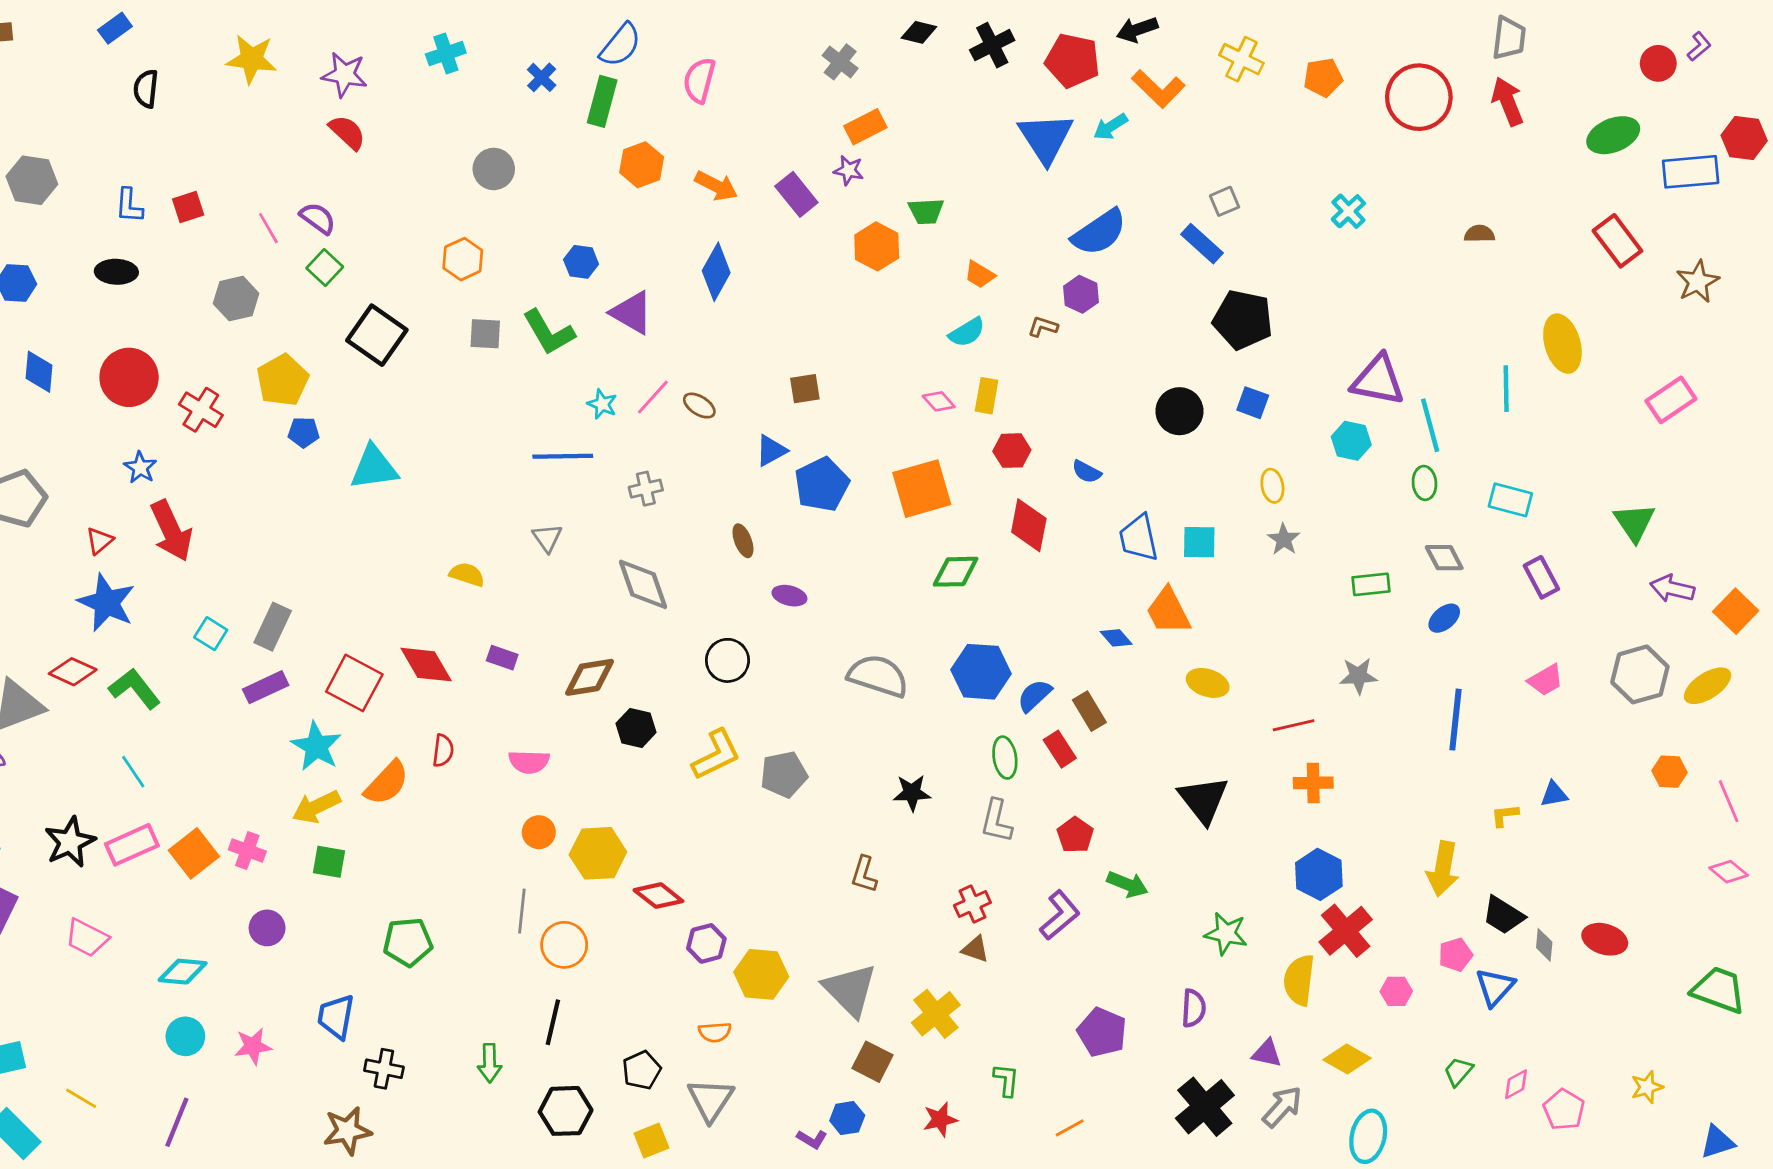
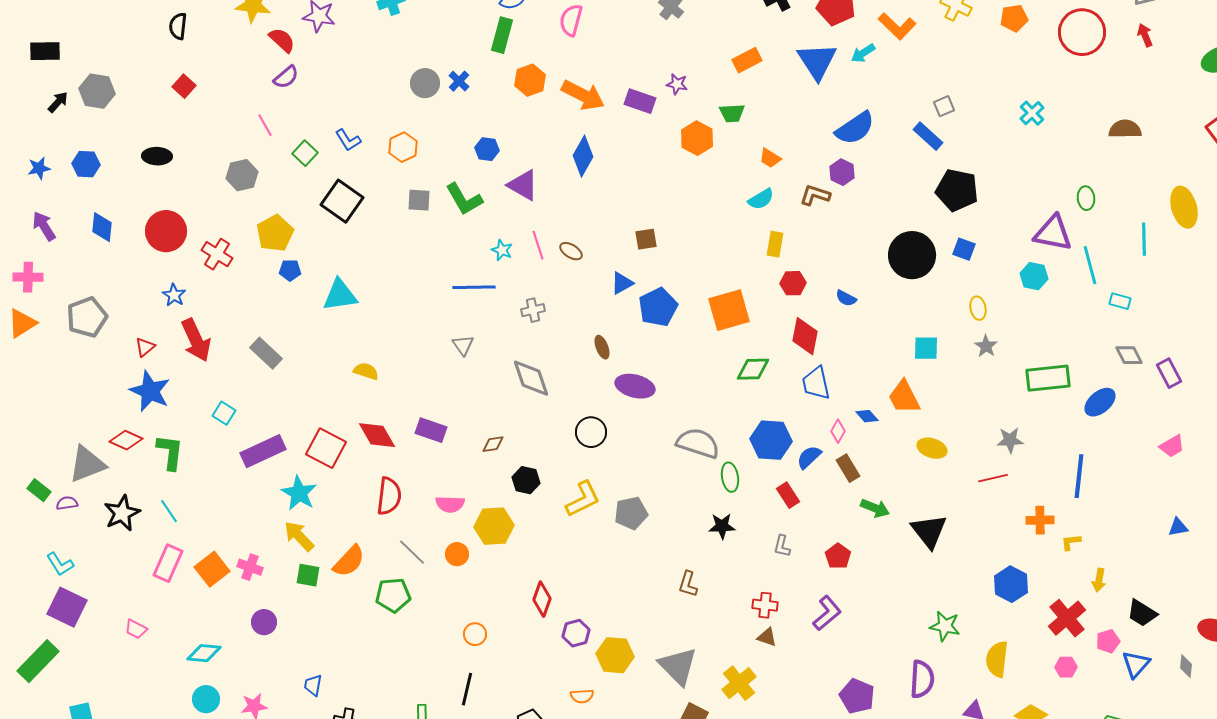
blue cross: (542, 77) -> (459, 81), moved
red arrow: (1508, 101) -> (1145, 35), size x0.7
orange rectangle: (865, 127) -> (747, 60), moved
red semicircle: (347, 132) -> (282, 40), moved
orange arrow: (716, 186) -> (583, 95), size x1.4
purple rectangle: (796, 194) -> (640, 101), turned -32
blue L-shape: (129, 206) -> (348, 140), moved, turned -36
red square: (188, 207) -> (184, 86), moved, turned -30
purple semicircle: (318, 218) -> (286, 77), moved, turned 104
brown semicircle: (1479, 234) -> (1125, 129), size x1.5
brown L-shape: (1043, 327) -> (815, 195), size x1.4
pink line: (653, 397) -> (538, 245), turned -60
pink diamond: (939, 401) -> (838, 431), moved, turned 70
black circle: (1179, 411) -> (912, 255), size x1.4
green ellipse: (1424, 483) -> (1086, 198), moved
cyan rectangle: (1510, 500) -> (1120, 301), moved, size x0.7
blue trapezoid: (1139, 538) -> (816, 383), moved
gray diamond: (1444, 558) -> (1129, 355), moved
yellow semicircle: (467, 575) -> (366, 371), moved
green rectangle: (1371, 584) -> (1048, 378), size x1.6
purple ellipse: (789, 596) -> (635, 386), size x1.6
blue ellipse: (1444, 618) -> (1100, 402), size x1.4
gray rectangle: (273, 627) -> (266, 353), moved, turned -72
purple rectangle: (502, 658) -> (431, 430), size x1.4
gray star: (1358, 676) -> (1010, 440), moved
brown diamond: (589, 677) -> (493, 444), size x0.6
purple rectangle: (266, 687) -> (263, 451), size x1.4
green L-shape: (135, 689) -> (170, 452), turned 45
blue line: (1455, 720) -> (1079, 476), moved
red rectangle: (1060, 749) -> (788, 495), moved
red semicircle: (443, 751) -> (389, 496), size x1.6
green ellipse: (1005, 758) -> (730, 477), moved
orange semicircle: (387, 783) -> (349, 561), moved
orange cross: (1313, 783) -> (1040, 520), moved
yellow arrow: (316, 807) -> (299, 536), turned 72
yellow L-shape: (1505, 815) -> (1071, 542), moved
gray L-shape: (996, 821) -> (782, 546), size x0.7
black star: (70, 842) -> (122, 513), moved
pink rectangle: (132, 845) -> (168, 563), turned -42
yellow hexagon: (598, 853) -> (494, 526), moved
yellow arrow: (1443, 869) -> (1099, 580), size x0.6
green arrow: (1127, 884) -> (875, 508), moved
red diamond: (658, 896) -> (542, 599), turned 72
red cross: (972, 904) -> (765, 605), turned 30
gray line: (522, 911) -> (412, 552), moved, turned -52
red cross: (1346, 931) -> (1067, 618), moved
pink trapezoid: (87, 938) -> (136, 629), size x0.7
green pentagon: (408, 942) -> (393, 595), moved
orange circle: (564, 945) -> (475, 634), size x0.7
gray diamond: (1544, 945) -> (1186, 666), moved
purple semicircle: (1194, 1008) -> (922, 679), size x1.4
blue trapezoid: (336, 1017) -> (313, 685), size x0.7

